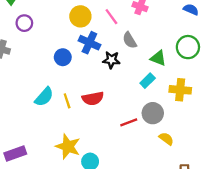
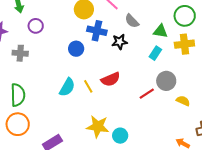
yellow cross: (180, 90) -> (184, 44), moved

